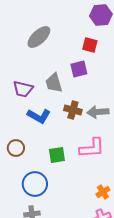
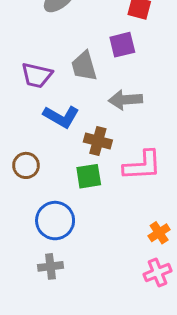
brown cross: (73, 110) -> (98, 141), moved
gray arrow: (98, 112) -> (125, 100), moved

